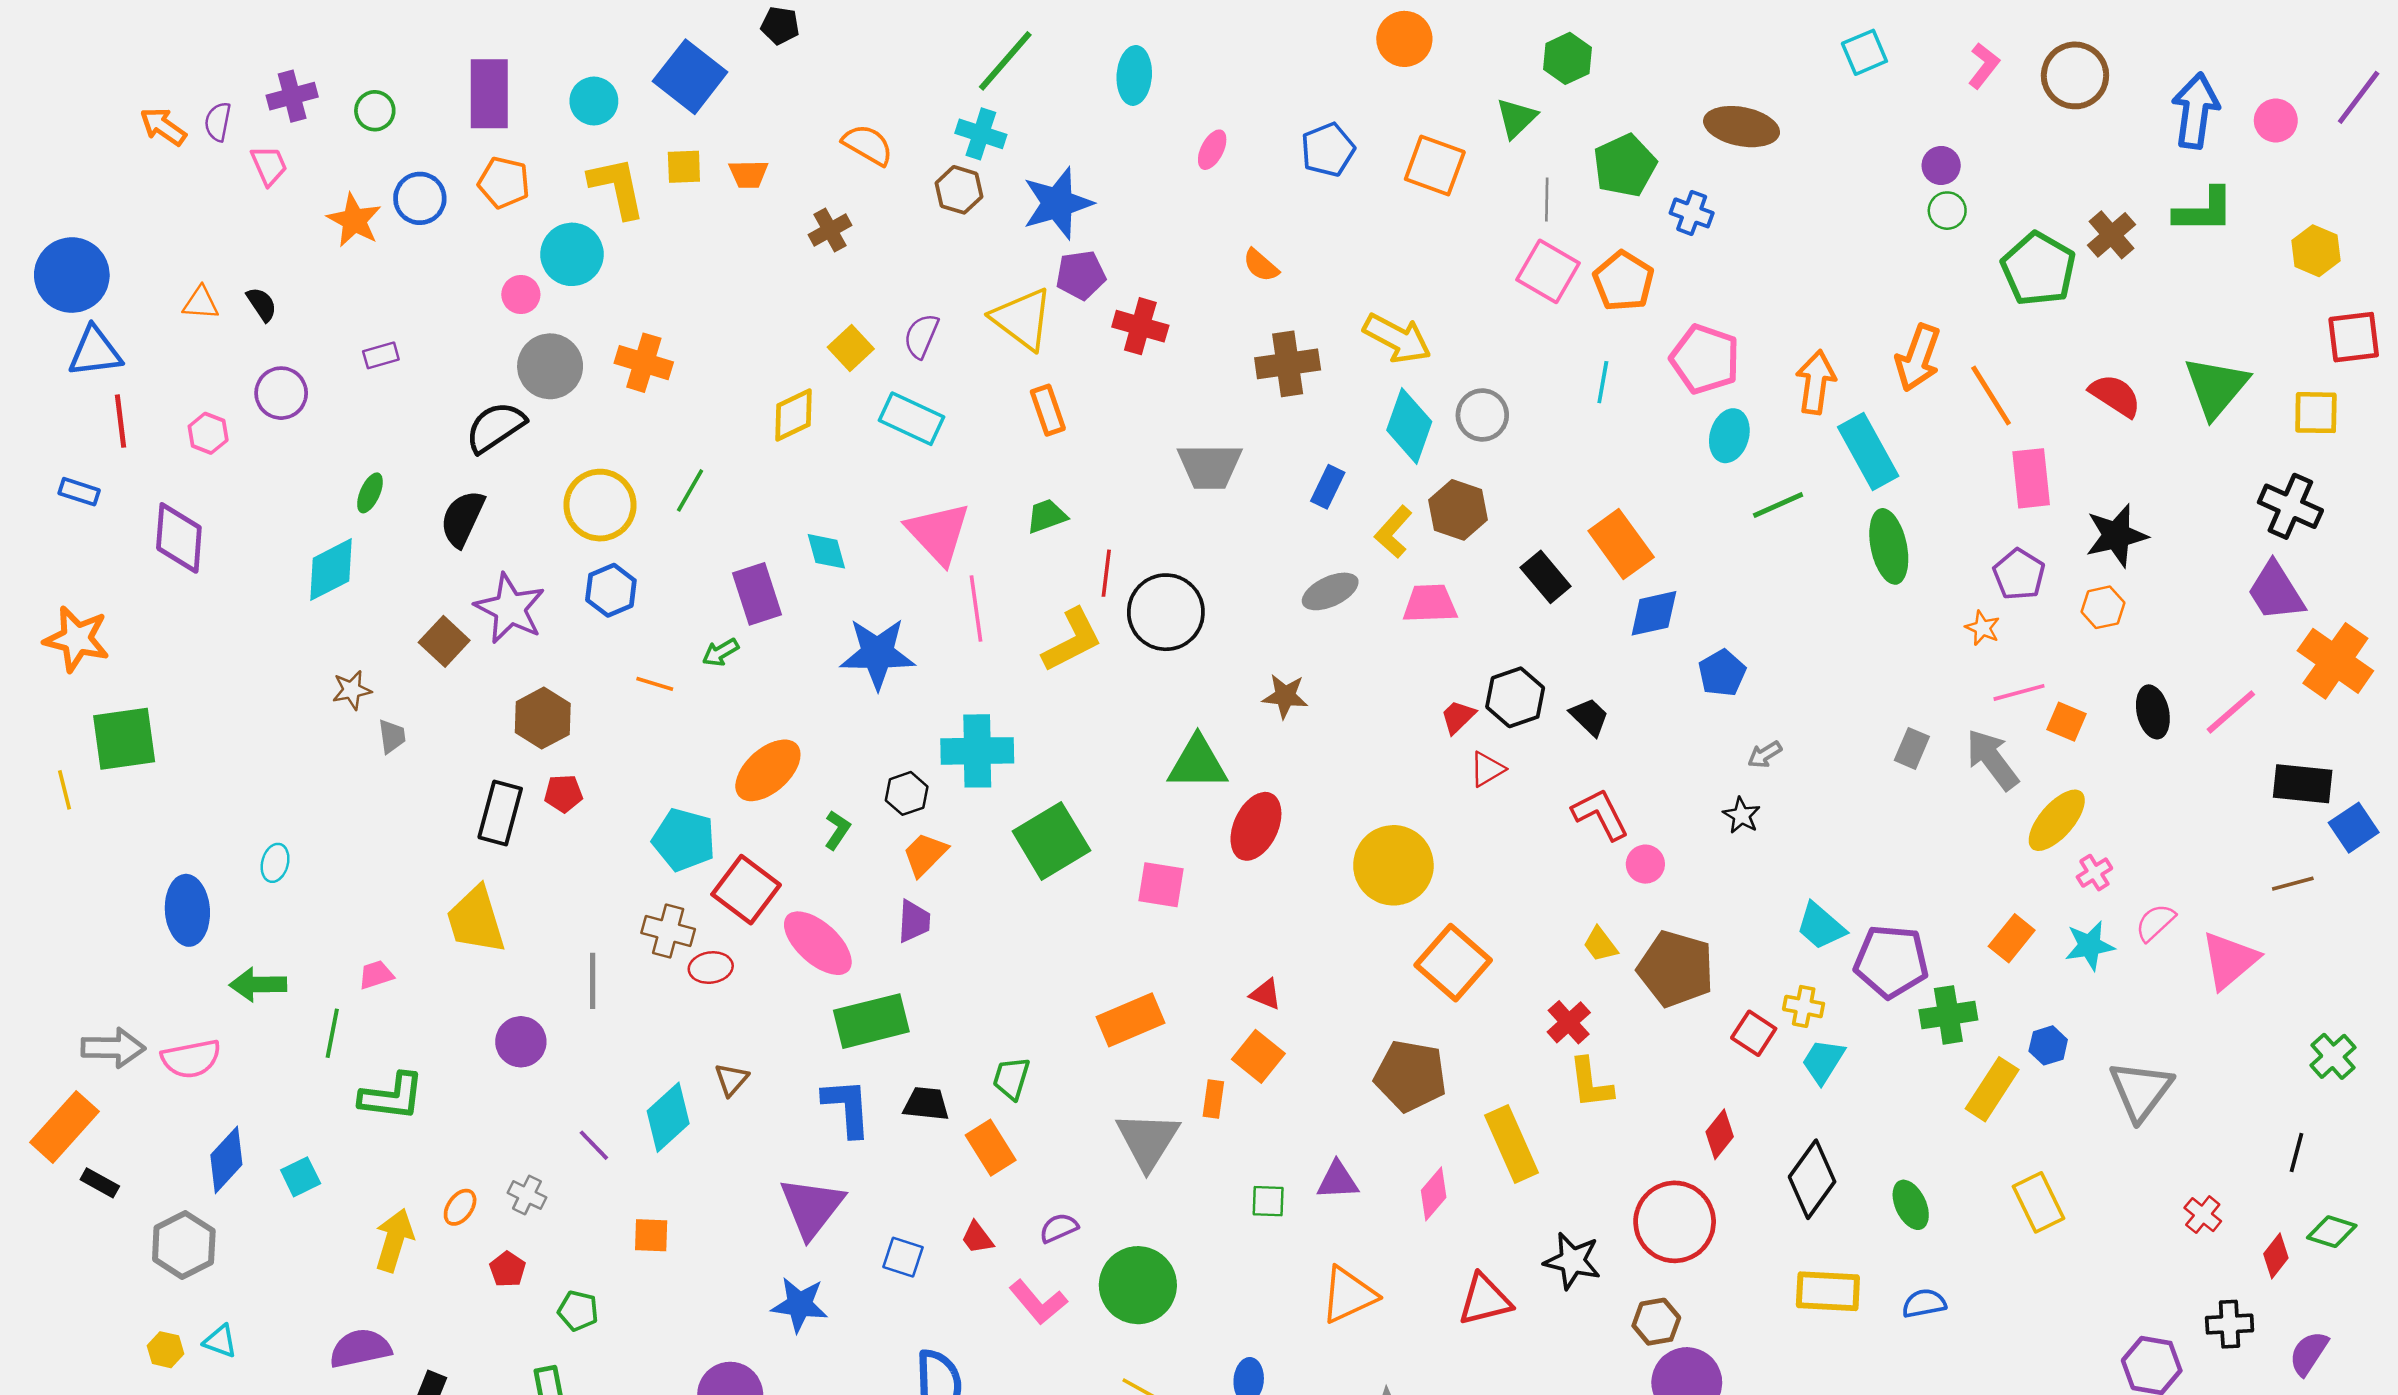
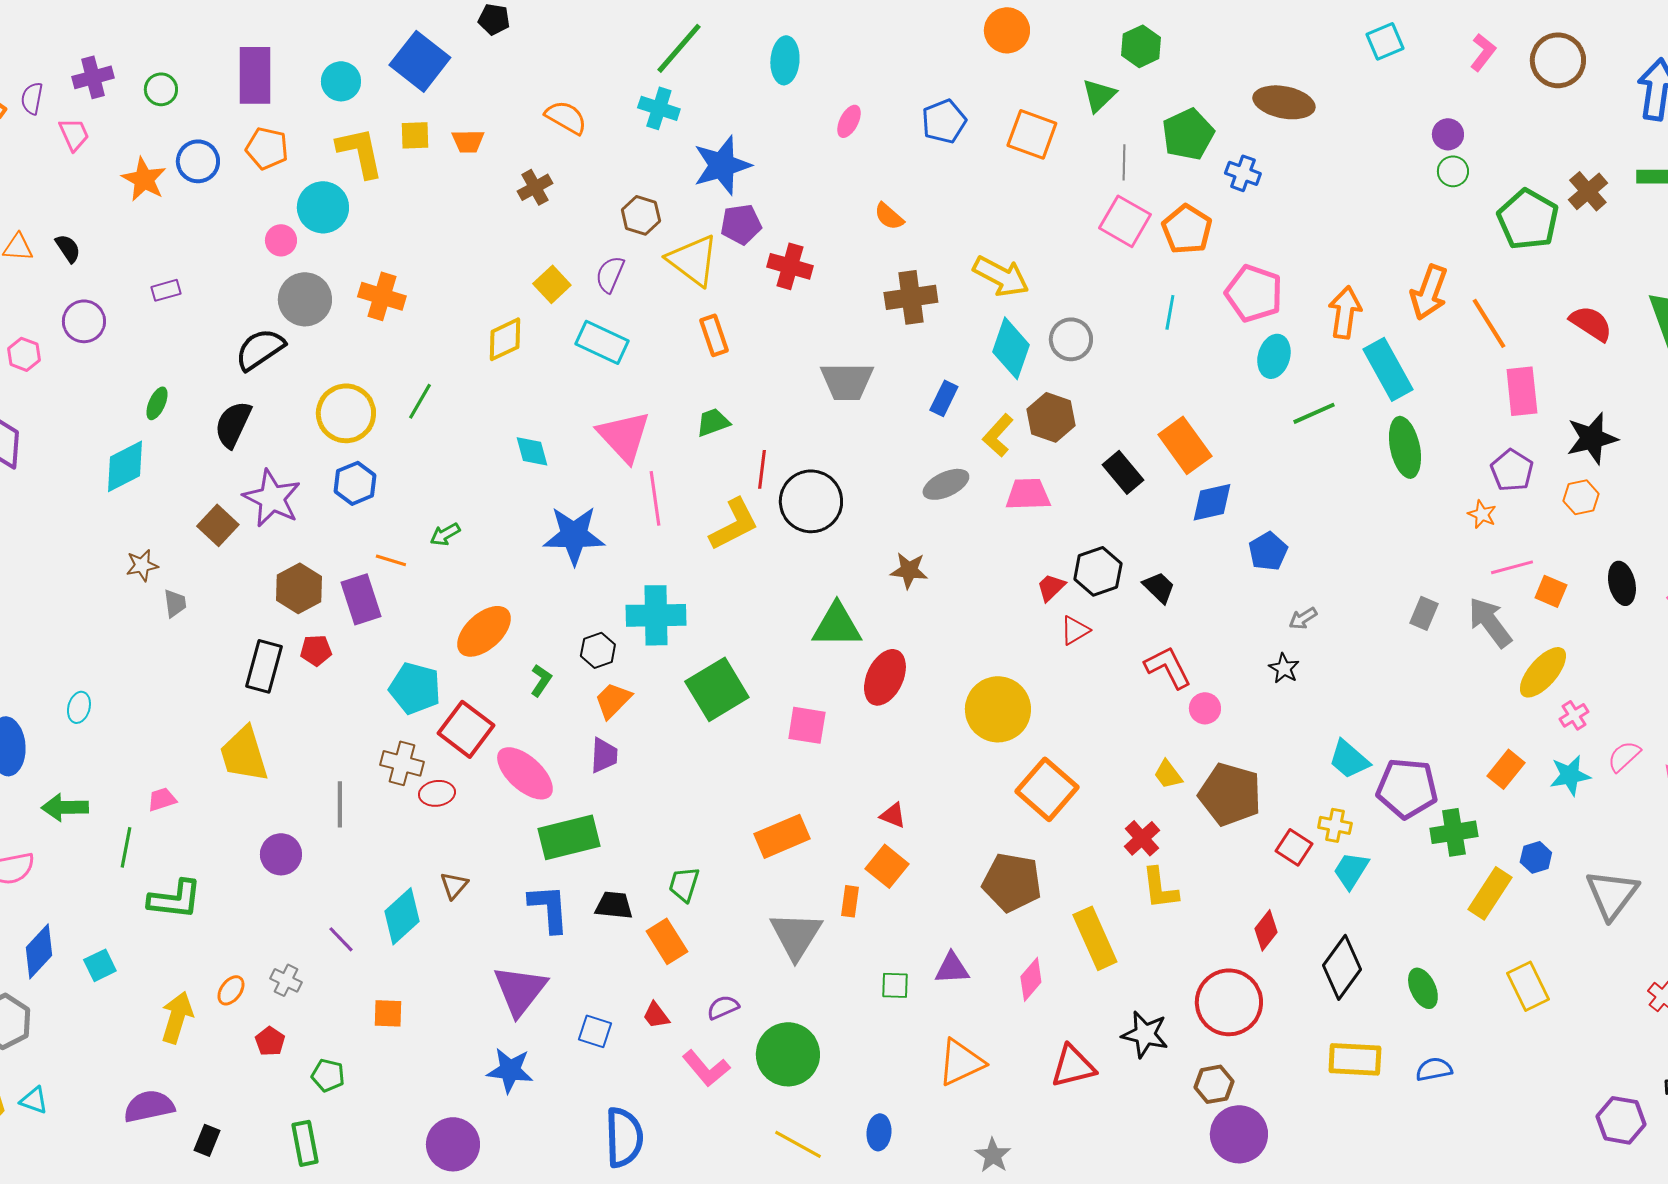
brown hexagon: (959, 190) -> (641, 215), moved
purple rectangle: (757, 594) -> (361, 599), moved

